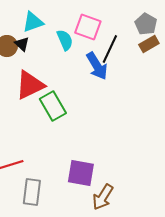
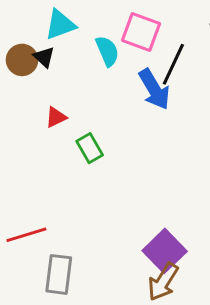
red triangle: (30, 85) -> (56, 117), size x0.5
green rectangle: (53, 106) -> (90, 148), size x0.7
purple square: (81, 173) -> (165, 251), moved, turned 36

